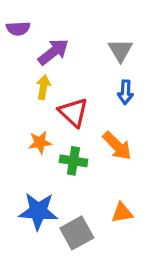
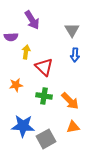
purple semicircle: (18, 28) -> (11, 37), moved
purple arrow: (53, 52) -> (32, 20), moved, turned 96
orange star: (40, 142) -> (16, 85), moved
orange arrow: (117, 146) -> (70, 101), moved

